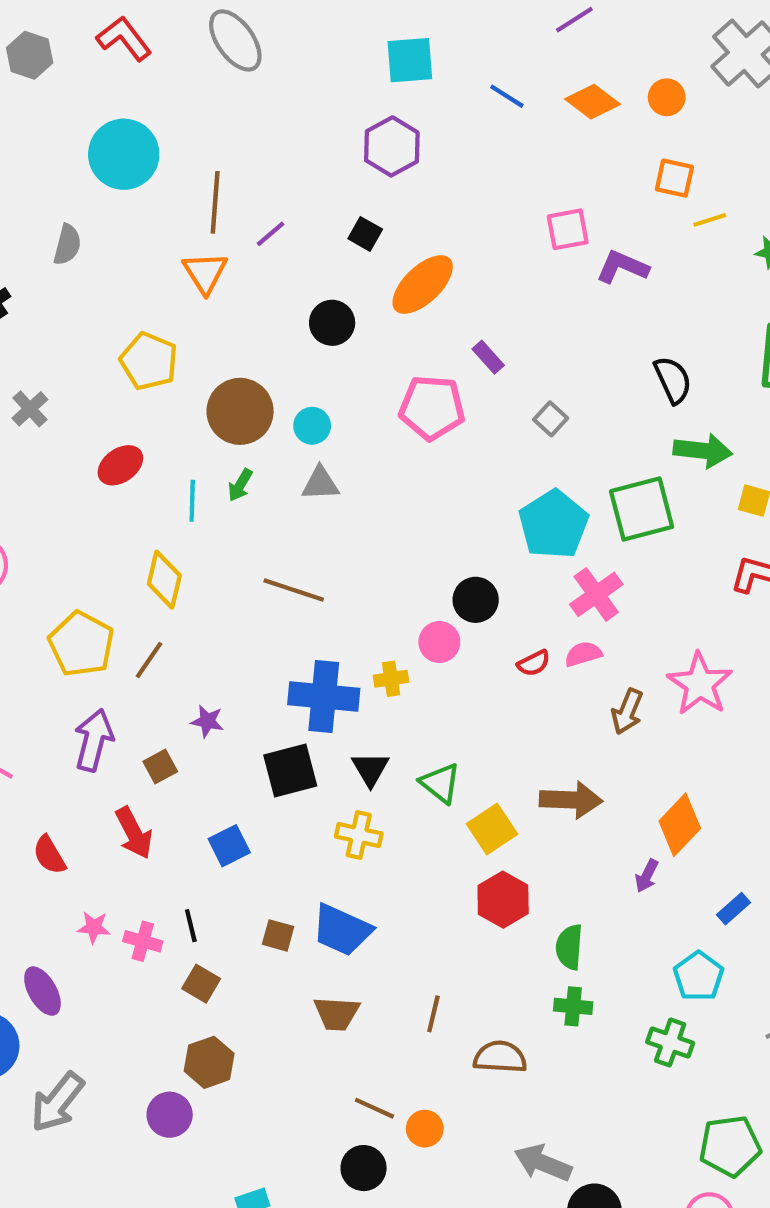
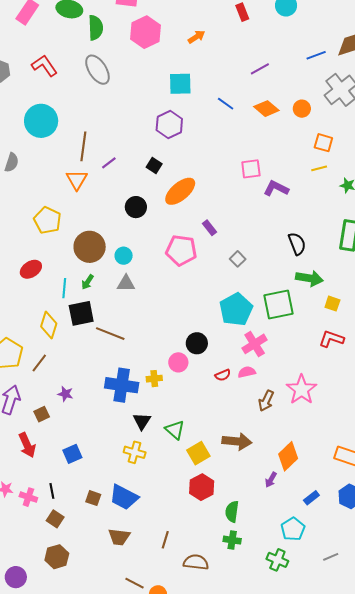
orange square: (674, 178) -> (323, 143), moved
black square: (290, 771) -> (81, 313), moved
purple circle: (170, 1115) -> (16, 577), moved

